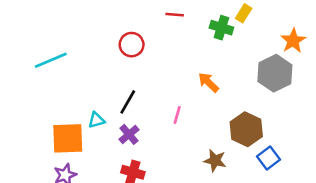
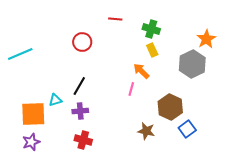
yellow rectangle: (244, 13) -> (152, 50), moved, turned -56
pink line: (177, 115) -> (131, 89), moved
purple cross: (129, 134) -> (80, 111), turned 35

